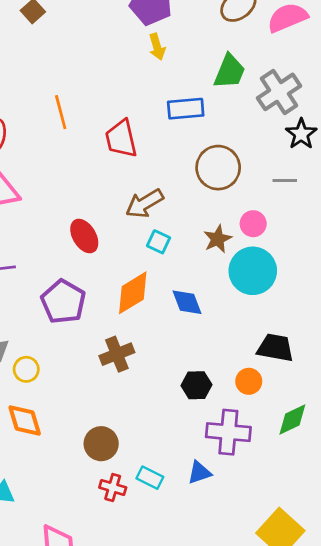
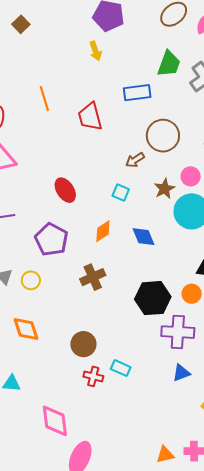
yellow arrow: (157, 47) -> (95, 51), moved
brown arrow: (145, 203) -> (135, 160), moved, size x0.7
orange diamond: (133, 293) -> (103, 231), size x0.7
yellow circle: (26, 369) -> (31, 280), moved
black hexagon: (196, 385) -> (153, 298), size x1.6
blue triangle: (199, 473) -> (181, 373), moved

